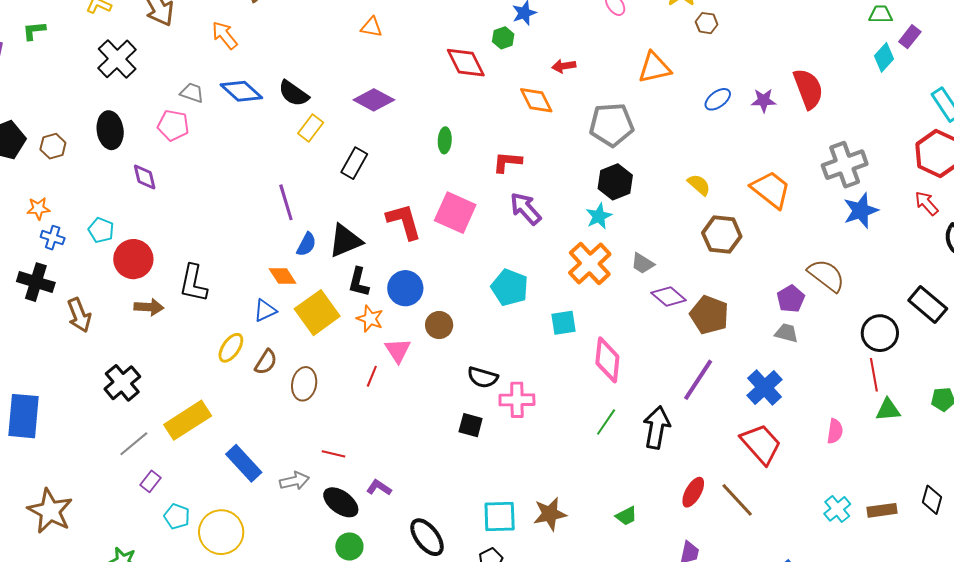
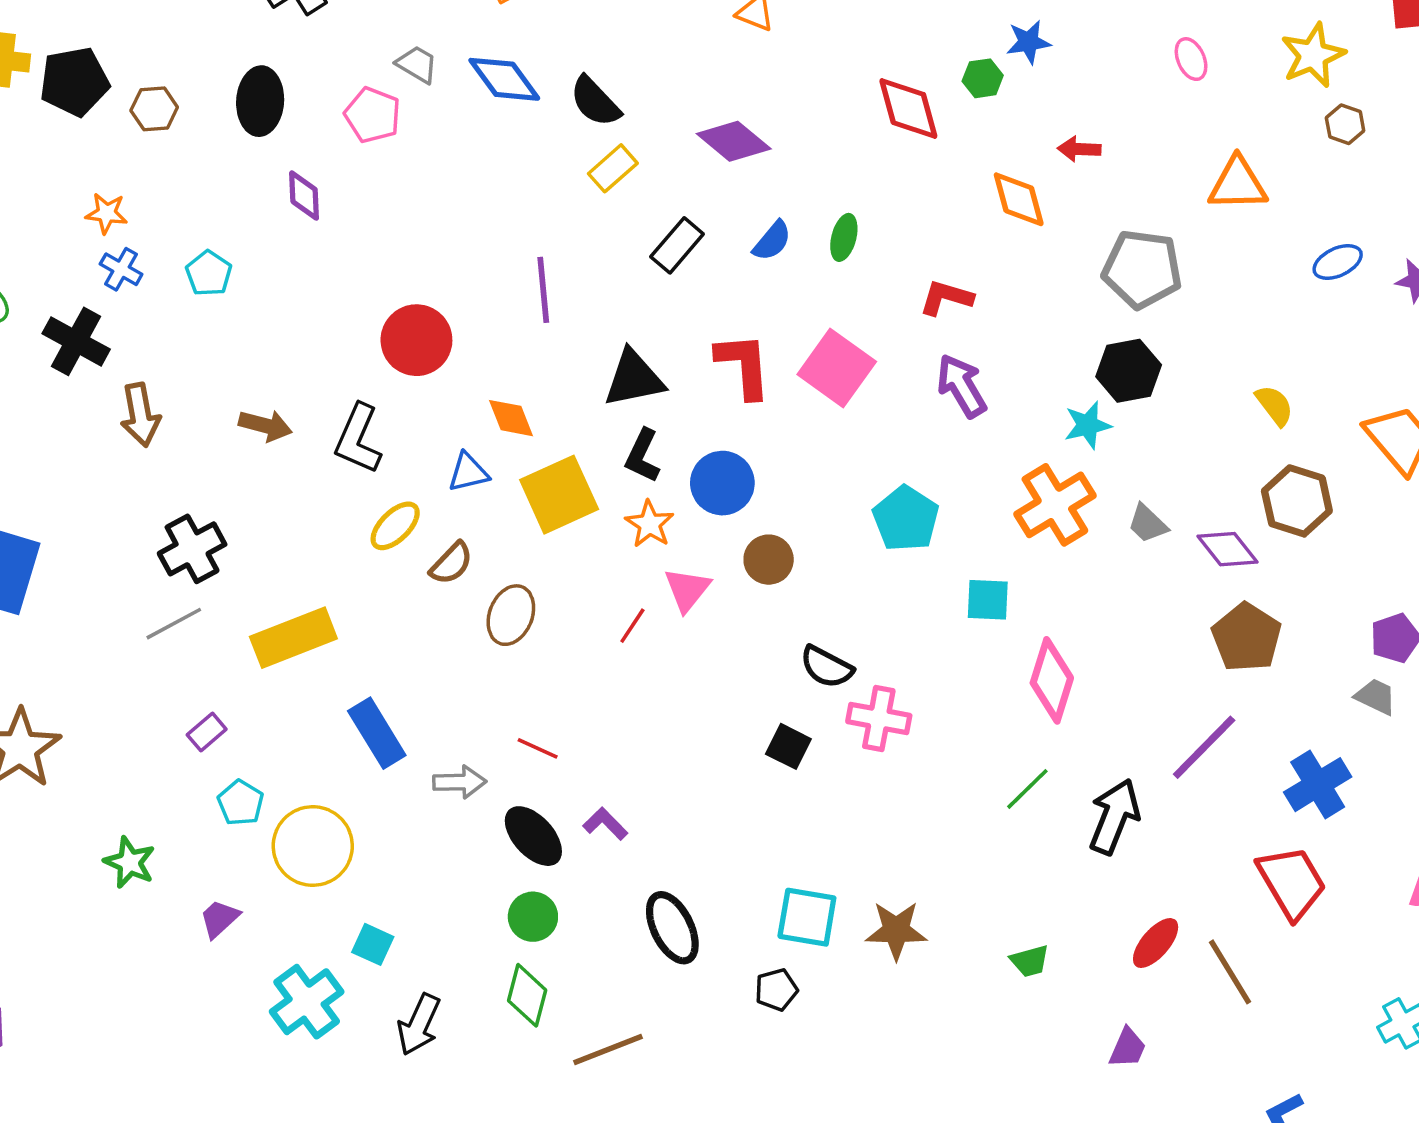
blue semicircle: (306, 244) -> (772, 241), moved
red circle: (133, 259) -> (416, 340), moved
black L-shape: (193, 283) -> (358, 439), moved
purple diamond: (669, 297) -> (1227, 549), moved
gray line: (134, 444) -> (174, 624), moved

